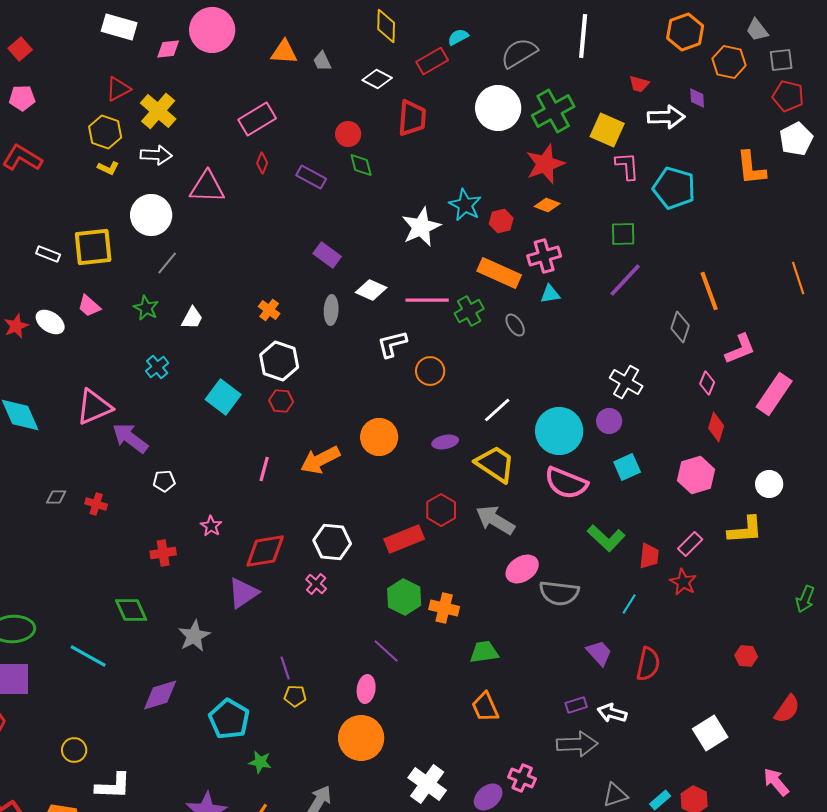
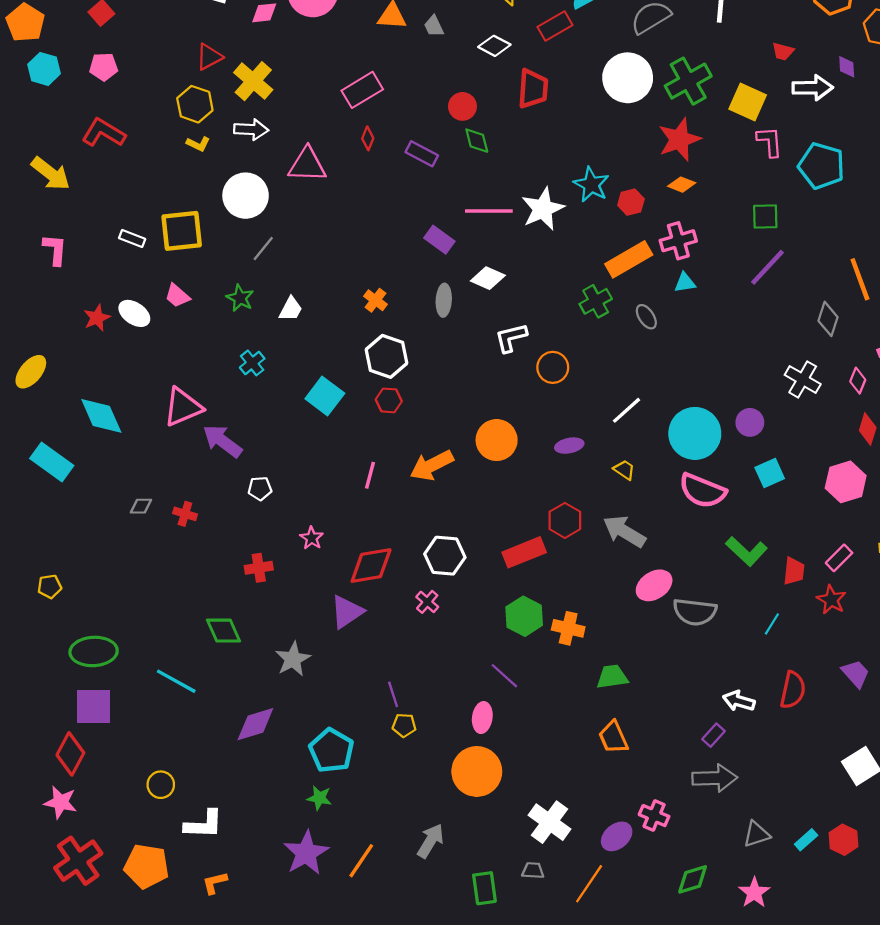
orange rectangle: (499, 273) -> (629, 259), turned -54
pink line: (427, 300) -> (489, 211), moved
white cross: (626, 382) -> (803, 379), moved
yellow trapezoid: (495, 464) -> (624, 470), size x0.5
purple trapezoid: (599, 653) -> (856, 673), moved
purple rectangle: (576, 705) -> (714, 735), turned -30
white arrow: (612, 713) -> (739, 701), moved
green star: (260, 762) -> (319, 798), moved

